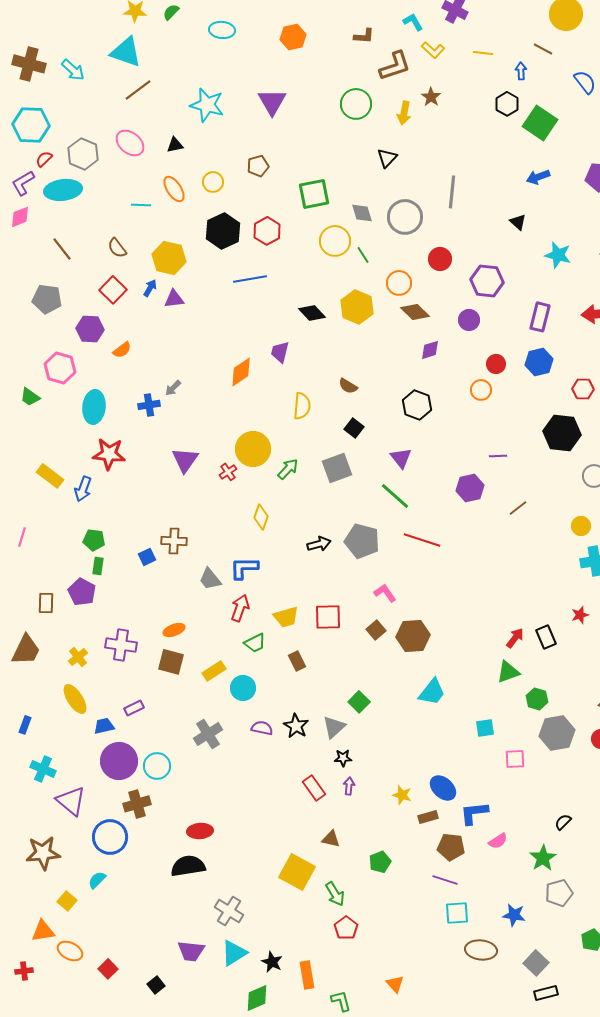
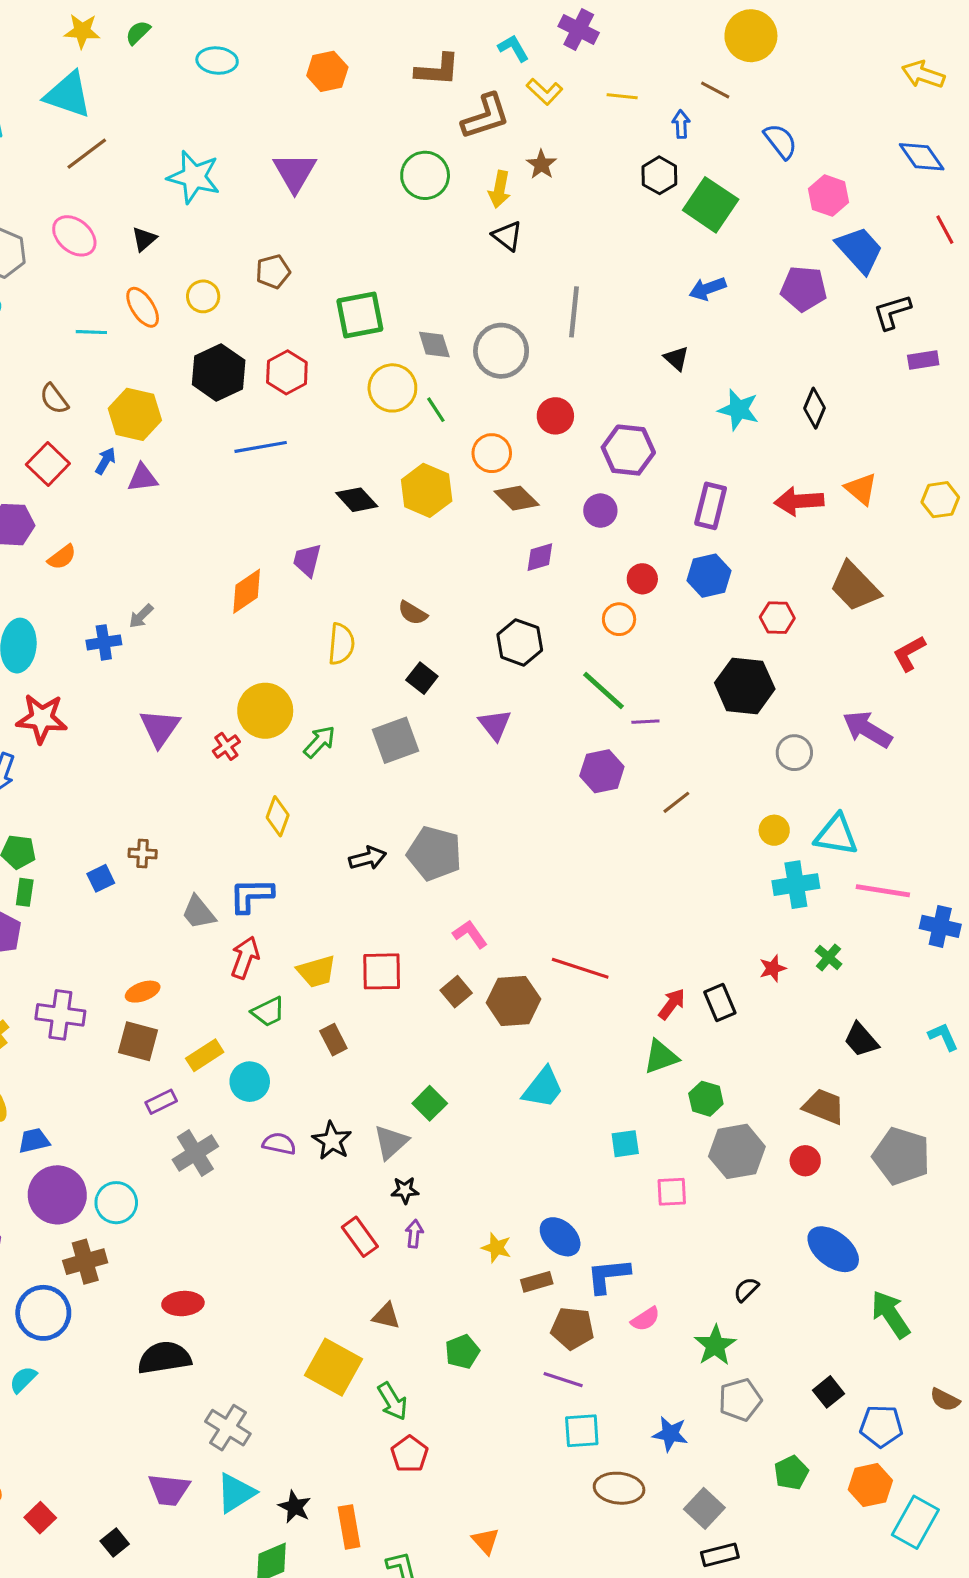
brown L-shape: (364, 36) -> (437, 70), size x1.4
black triangle: (175, 145) -> (144, 239), turned -30
black triangle: (387, 158) -> (507, 236), moved, turned -35
green line: (395, 496) -> (603, 691), moved
red line: (422, 540) -> (580, 968), moved
brown cross: (174, 541) -> (143, 853), size x0.7
purple rectangle: (134, 708) -> (161, 1102), moved

